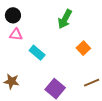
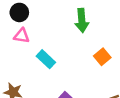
green arrow: (65, 19) -> (82, 20), turned -36

